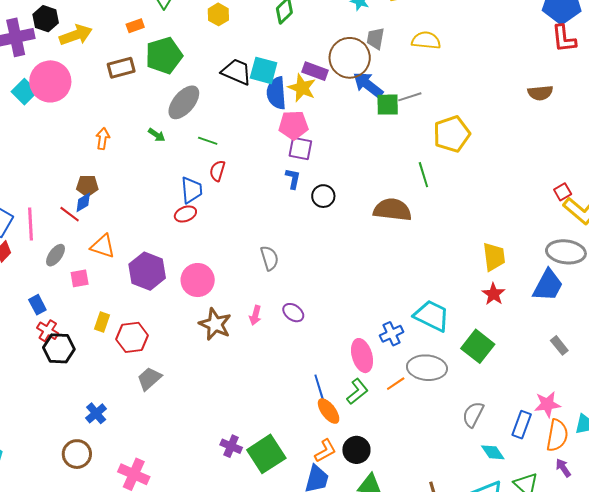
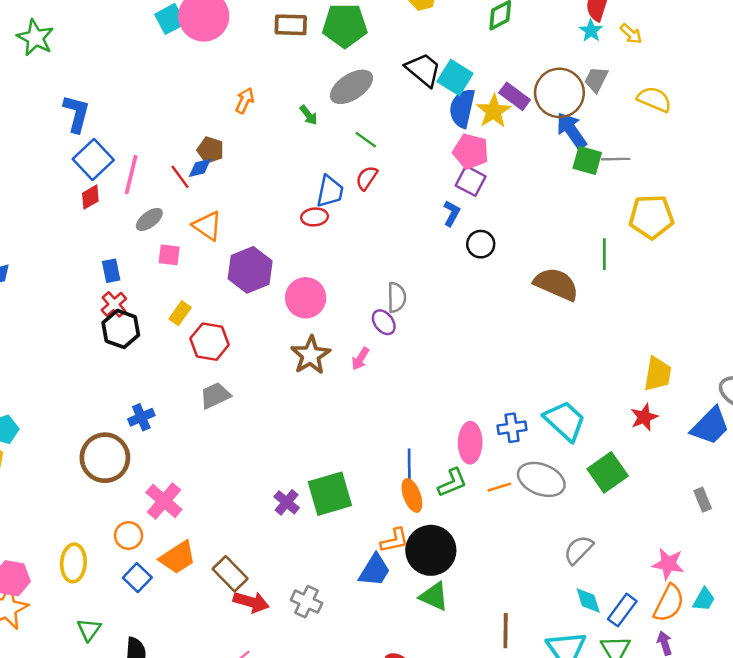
purple ellipse: (293, 313) -> (384, 322), moved
blue rectangle: (522, 425) -> (622, 610), moved
black circle: (356, 450) -> (431, 550), size x1.5
brown circle: (77, 454) -> (105, 458), size x1.4
green square: (266, 454) -> (330, 494), moved

